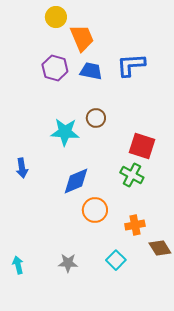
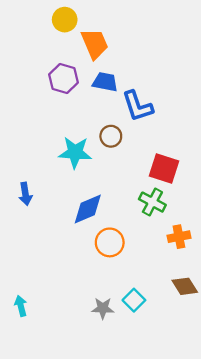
blue L-shape: (131, 65) -> (137, 106), moved, turned -104
orange cross: (135, 225) -> (179, 237), moved
gray star: (68, 263) -> (103, 308), moved

